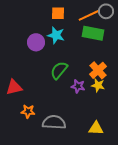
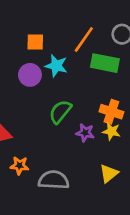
orange square: (58, 13) -> (35, 42), moved
orange line: (89, 15) -> (84, 39), moved, turned -30
orange cross: (98, 70) -> (111, 112), turned -30
yellow triangle: (96, 128) -> (109, 173), moved, turned -42

